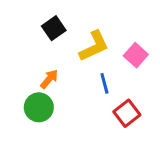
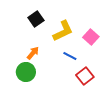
blue line: (104, 83) -> (70, 56), turned -48

